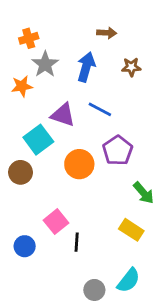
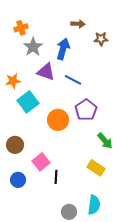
brown star: (131, 67) -> (101, 39), moved
orange star: (22, 86) -> (13, 81), moved
purple triangle: (63, 115) -> (46, 72), moved
brown circle: (21, 172) -> (15, 145), moved
cyan semicircle: (129, 280) -> (94, 205), turned -30

